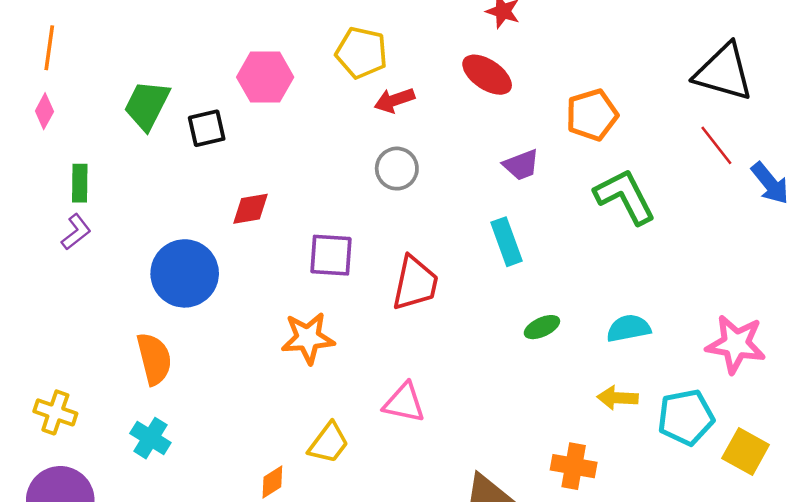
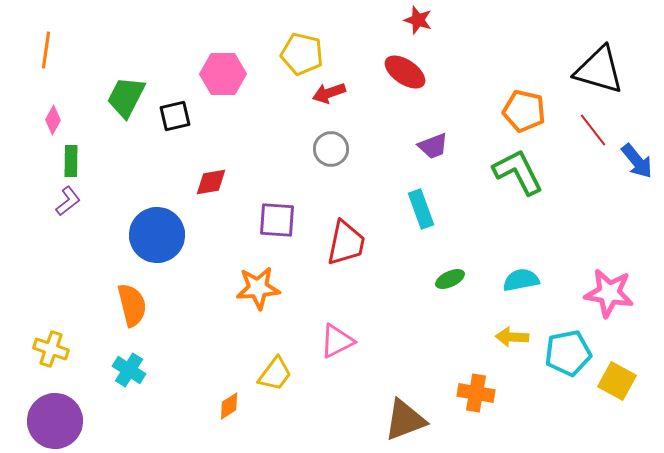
pink diamond: (44, 111) -> (53, 120), moved
orange pentagon: (592, 115) -> (524, 111), moved, turned 30
pink triangle: (404, 403) -> (337, 341), turned -39

